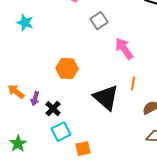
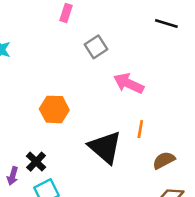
pink arrow: (124, 49) -> (129, 83), turned -30
purple arrow: (35, 99) -> (13, 176), moved

